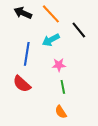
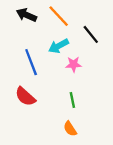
blue line: (27, 54) -> (31, 62), turned -30
pink star: (59, 65) -> (74, 64), moved

